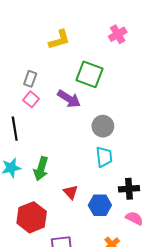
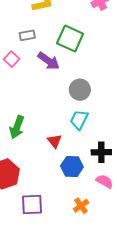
gray rectangle: (30, 79) -> (27, 35), moved, turned 56
cyan trapezoid: (104, 157) -> (79, 120), turned -150
red triangle: (71, 192) -> (55, 141), moved

